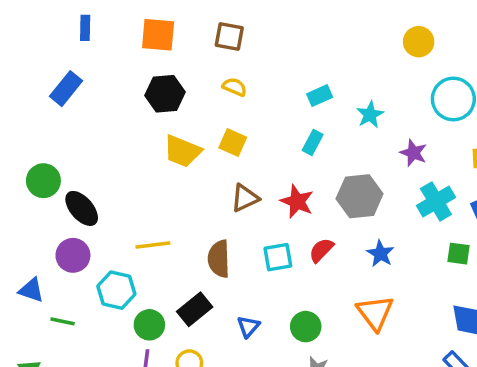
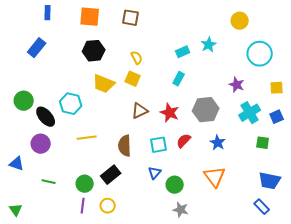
yellow semicircle: (234, 87) -> (137, 58), moved, turned 40
cyan star: (370, 115) -> (209, 45), moved
cyan hexagon: (116, 290) -> (71, 104), moved
green line: (63, 321) -> (49, 182), moved
blue triangle: (248, 327) -> (155, 173), moved

